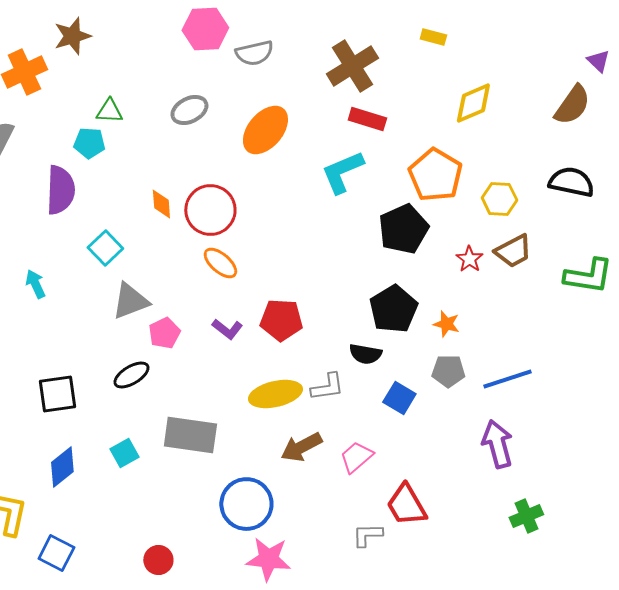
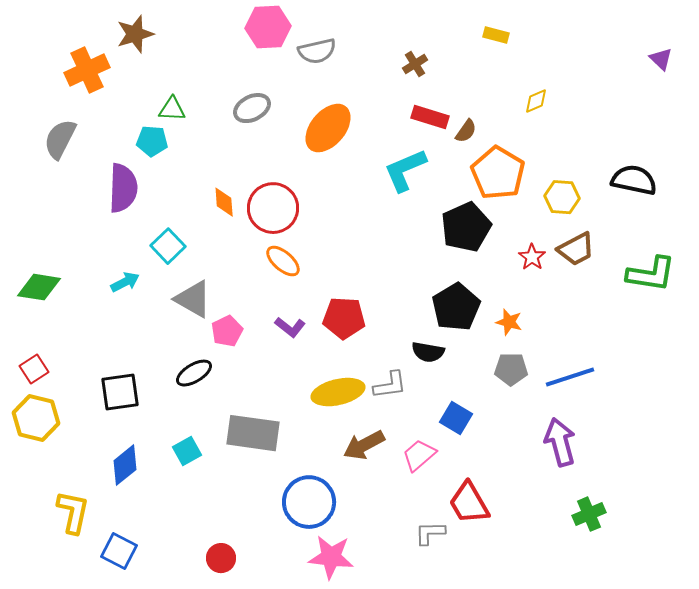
brown cross: (352, 66) -> (415, 64), size x0.5
yellow diamond: (473, 103) -> (536, 101), size x0.6
brown semicircle: (572, 105) -> (466, 131), moved, size x0.6
cyan arrow: (35, 284) -> (125, 282), moved, turned 88
gray triangle: (130, 301) -> (193, 299), turned 51
blue square: (399, 398) -> (456, 418), moved

